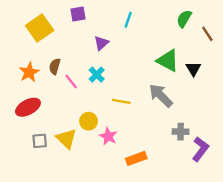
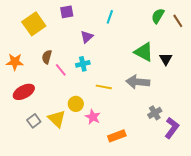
brown line: (207, 34) -> (178, 21), moved
orange star: (29, 72) -> (15, 62), moved, turned 30
cyan cross: (97, 75) -> (83, 64), turned 32
gray arrow: (161, 96) -> (138, 82), turned -40
gray cross: (181, 132) -> (155, 113), turned -32
gray square: (40, 141) -> (34, 121), turned -32

